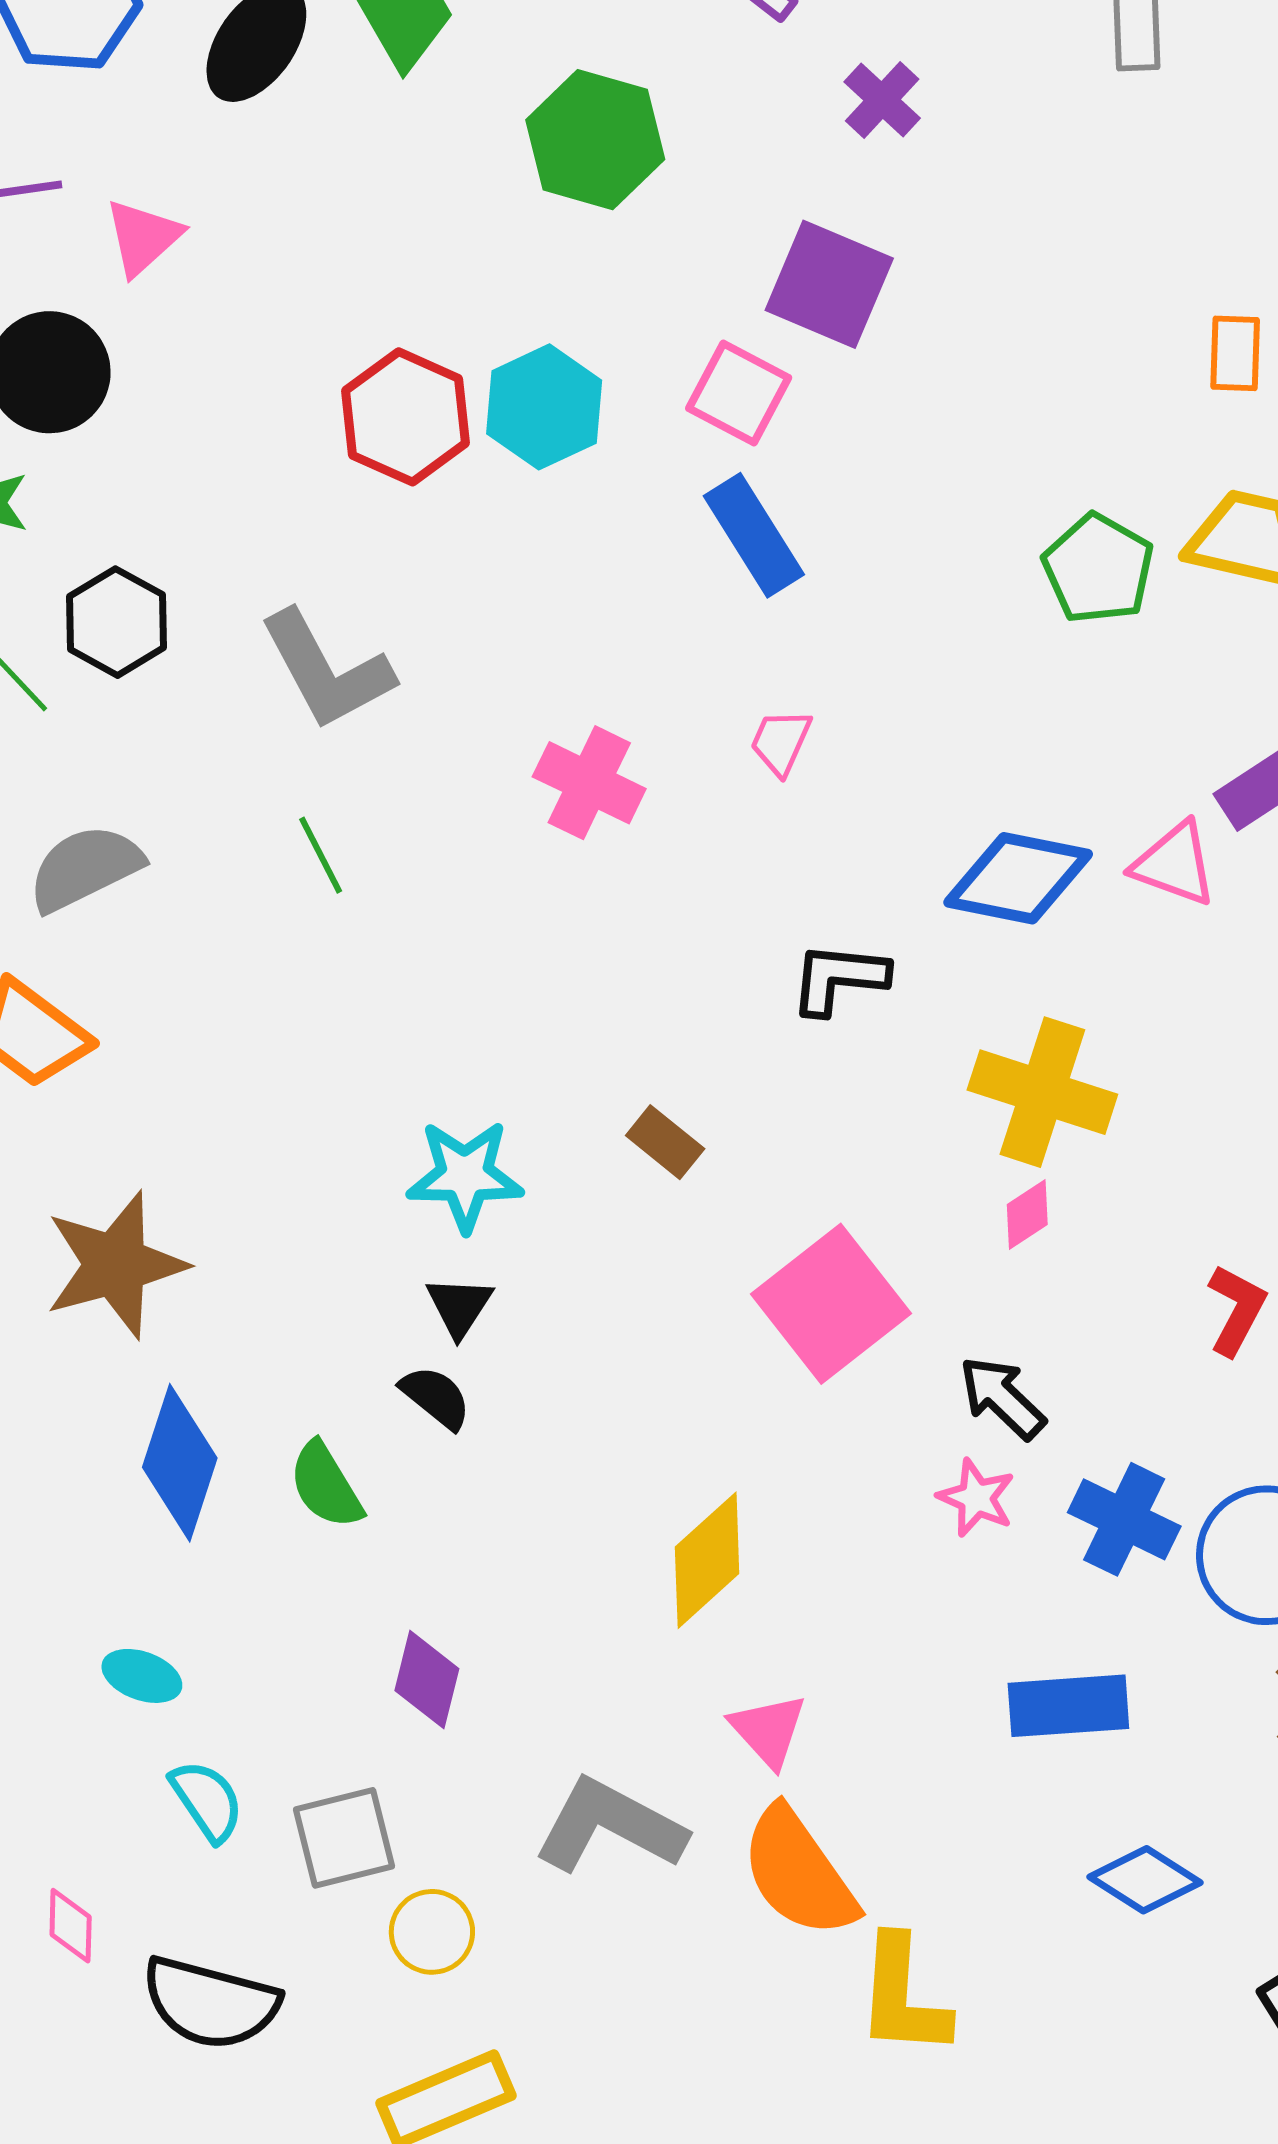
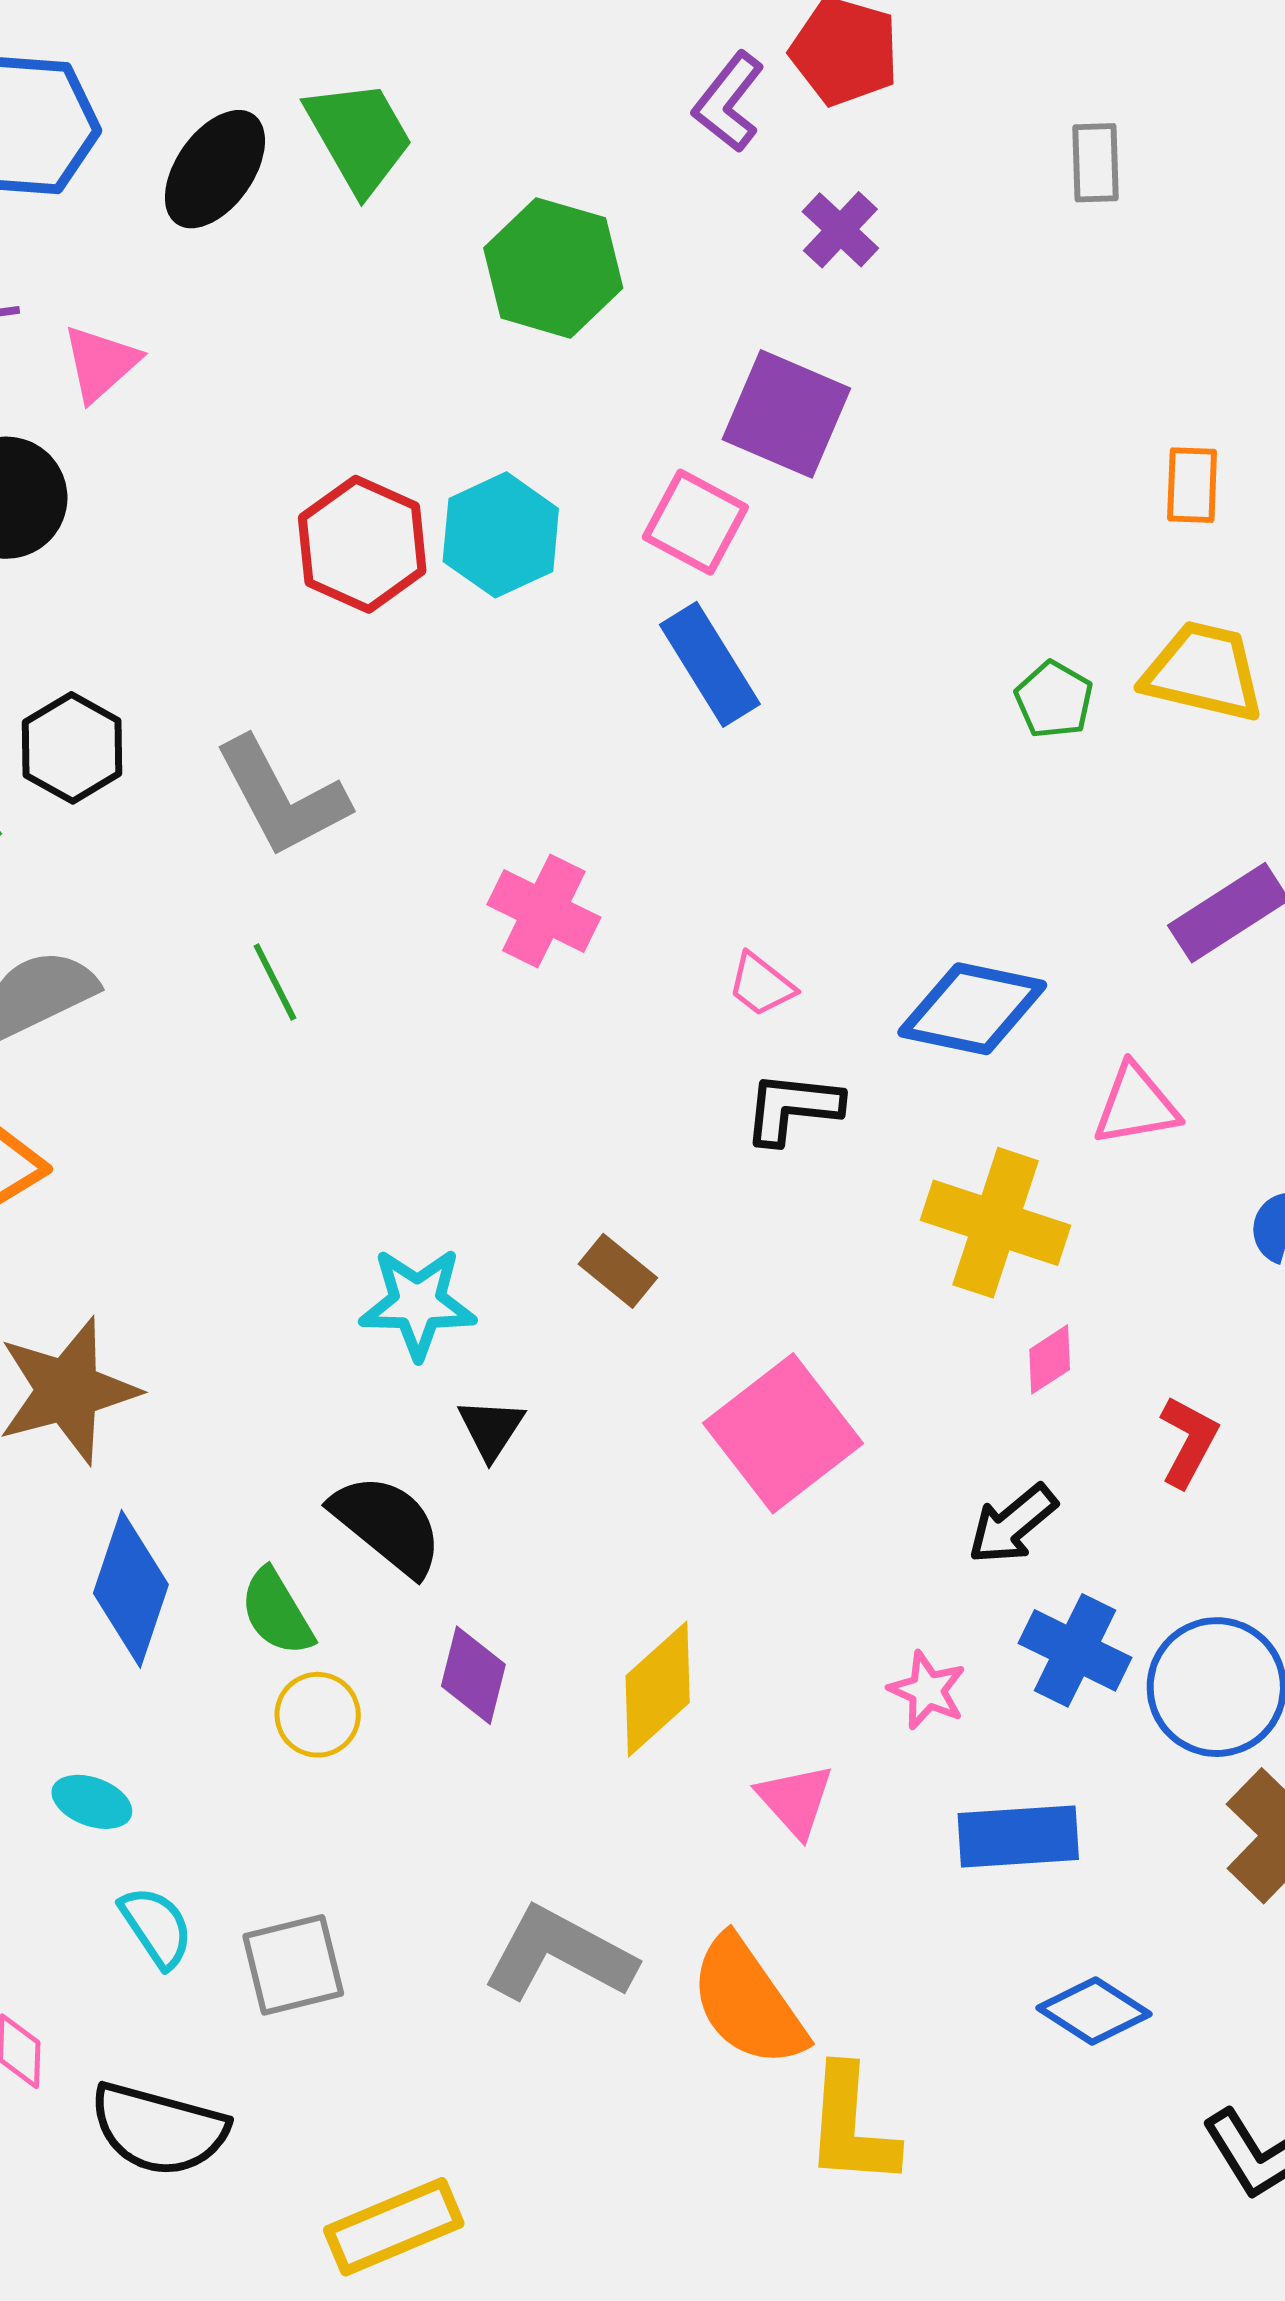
green pentagon: (1098, 569) -> (1054, 700), size x0.7
pink trapezoid: (781, 742) -> (761, 985), moved, turned -76
pink triangle: (1174, 864) -> (1136, 1105), moved, turned -30
pink diamond: (1027, 1214) -> (1050, 1359), moved
black triangle: (459, 1306) -> (491, 1429), moved
black semicircle: (436, 1397) -> (387, 1525), size x1.6
black arrow: (1002, 1398) -> (1013, 1524), moved, turned -84
pink star: (976, 1498) -> (927, 1690), moved
purple diamond: (427, 1680) -> (473, 1675), moved
pink triangle: (768, 1730) -> (795, 1800), moved
yellow circle: (432, 1932) -> (318, 1715), moved

